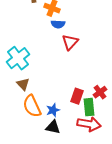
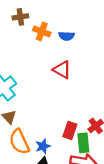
blue semicircle: (58, 24) -> (66, 36), moved
red triangle: (70, 42) -> (62, 70), turned -42

